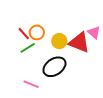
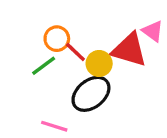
red line: (24, 34) -> (75, 52), moved
yellow circle: (59, 41) -> (99, 64), moved

